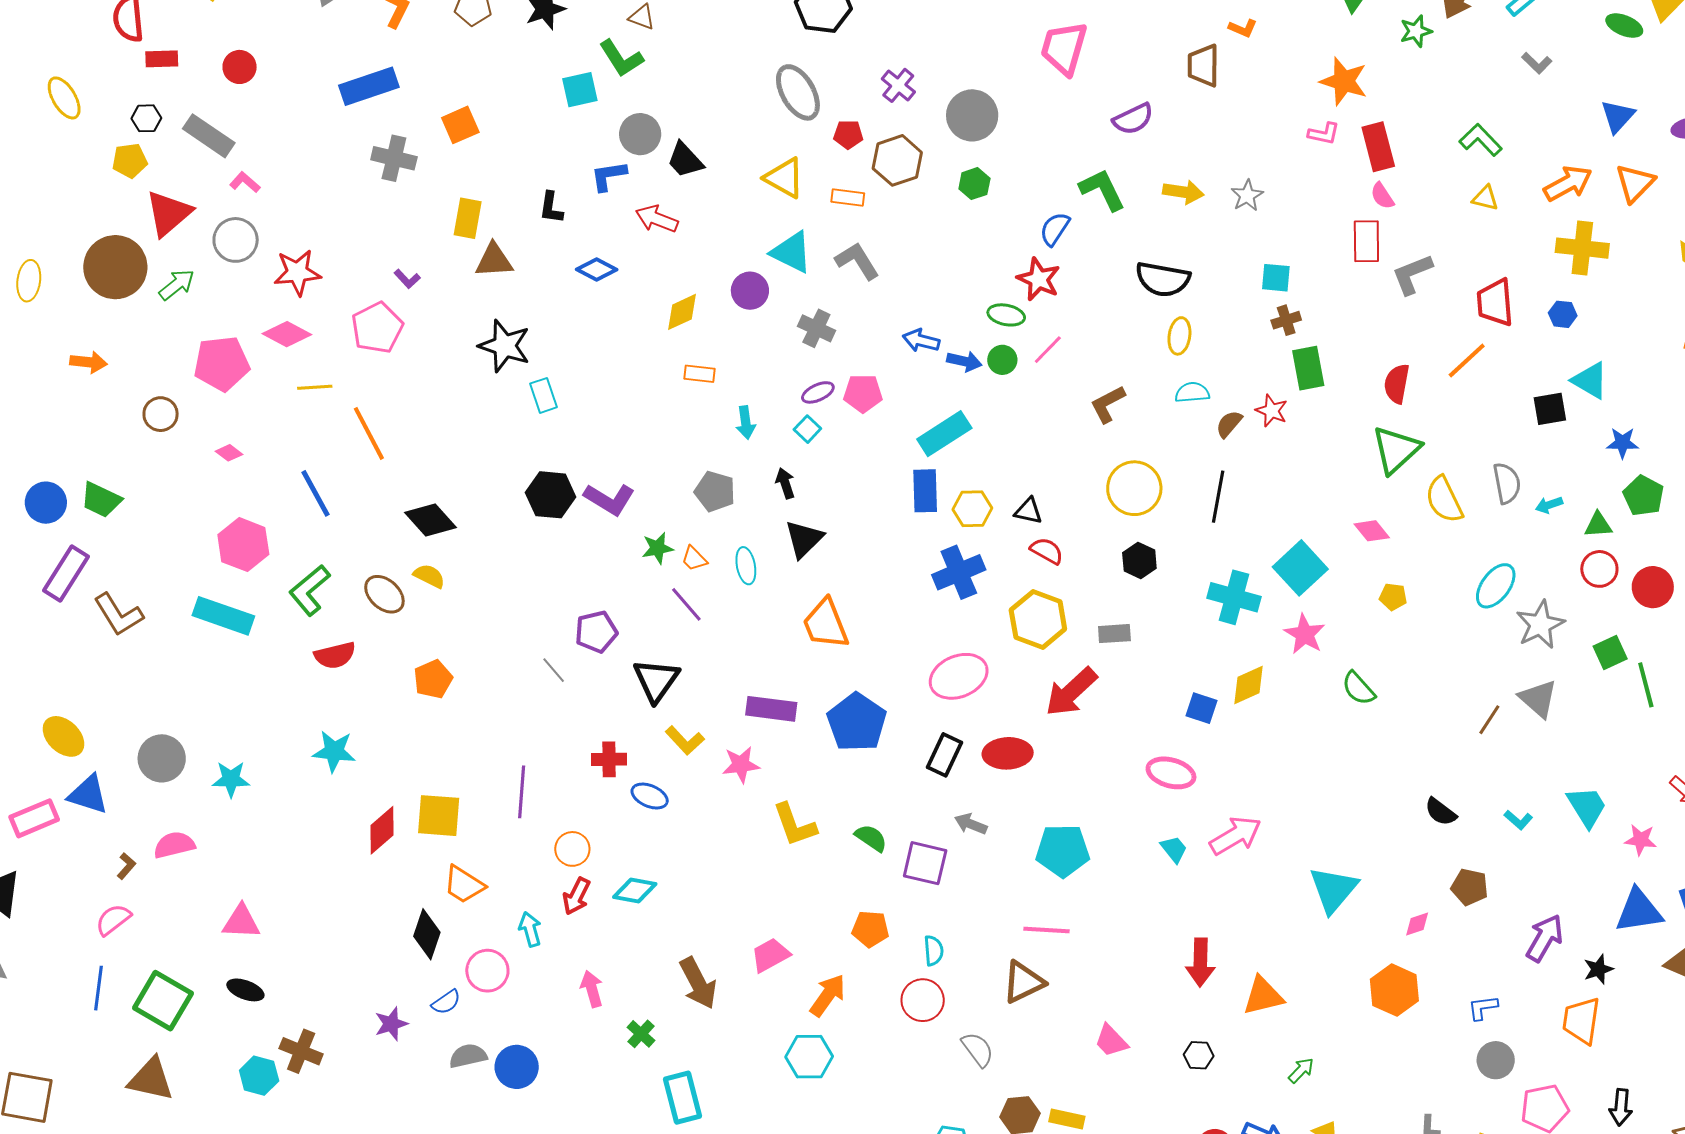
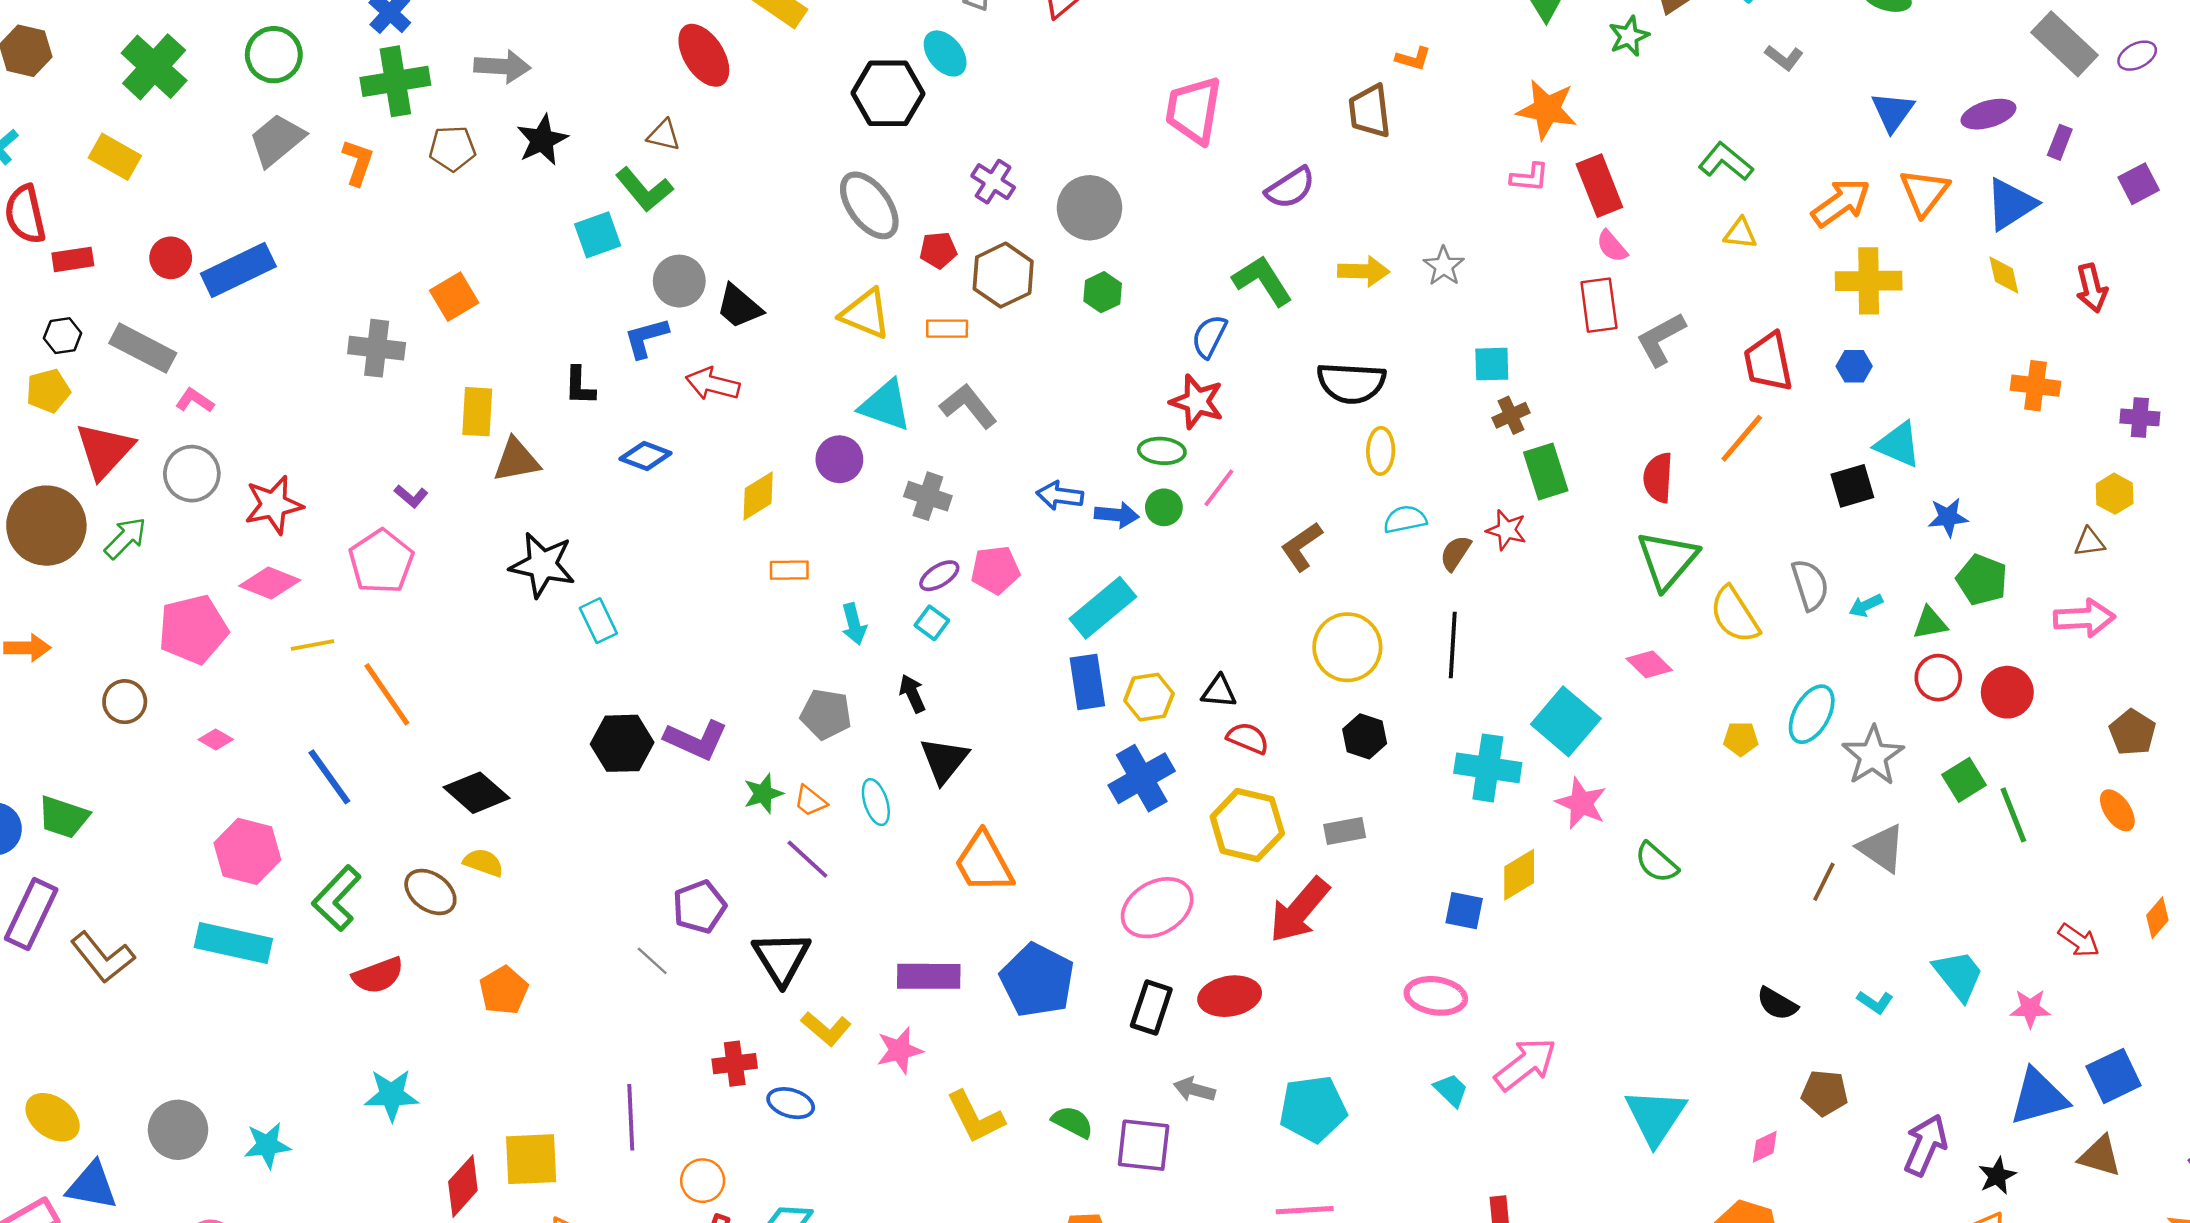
blue rectangle: (369, 86) -> (238, 270), moved
yellow pentagon: (1393, 597) -> (1741, 739), moved

